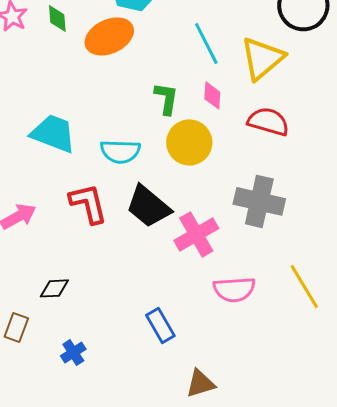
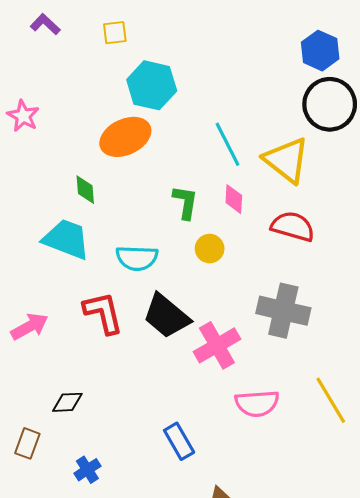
green diamond: (57, 18) -> (85, 190), moved
yellow triangle: (262, 58) -> (286, 160), turned -42
yellow circle: (189, 142) -> (210, 249), size x0.6

